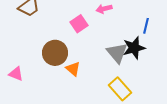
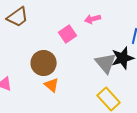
orange triangle: (73, 69) -> (52, 85), moved

